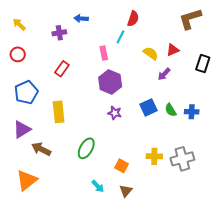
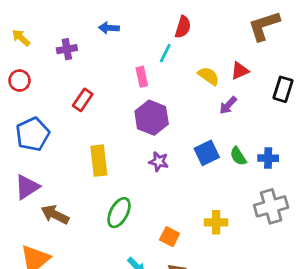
purple cross: (59, 33) -> (67, 49), moved
yellow rectangle: (59, 112) -> (99, 161), moved
gray cross: (182, 159) -> (271, 206), moved

